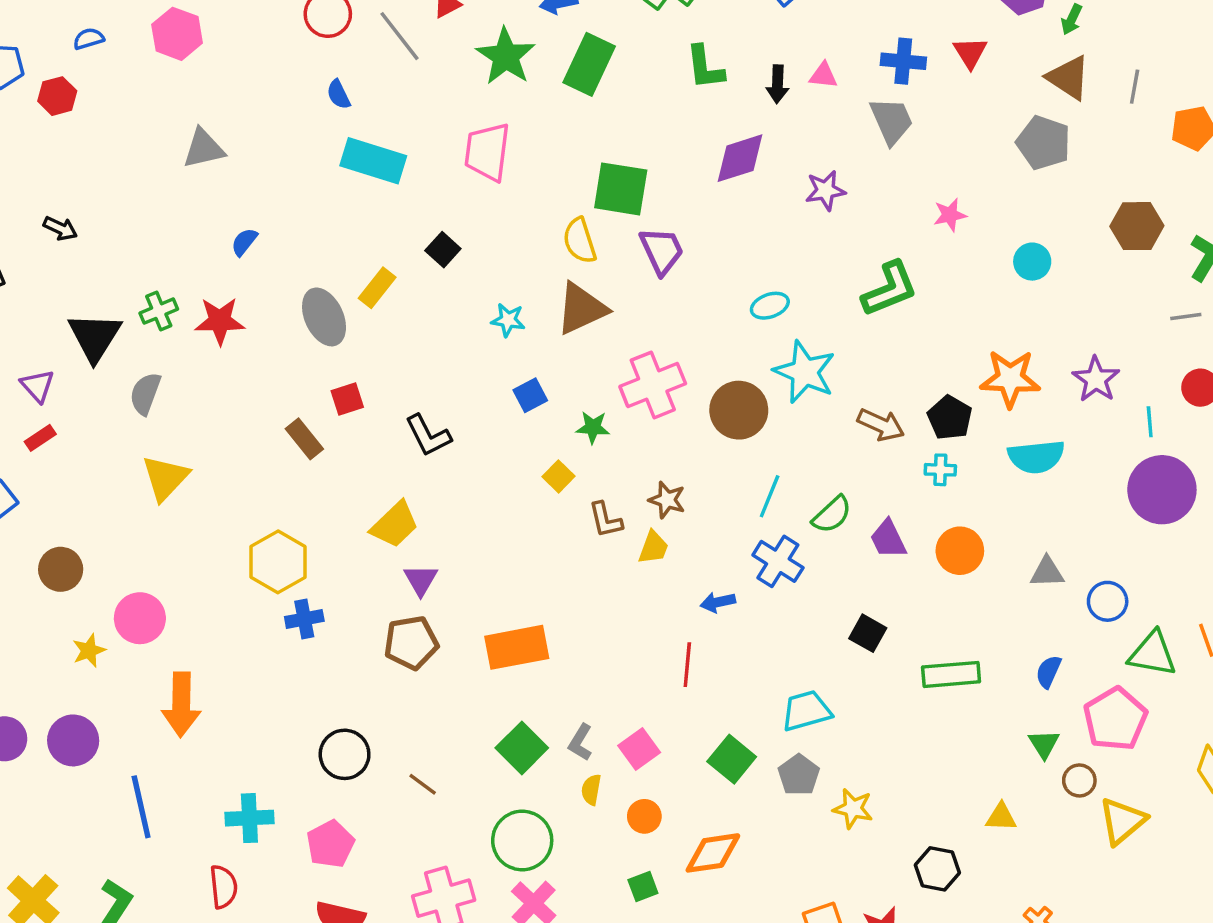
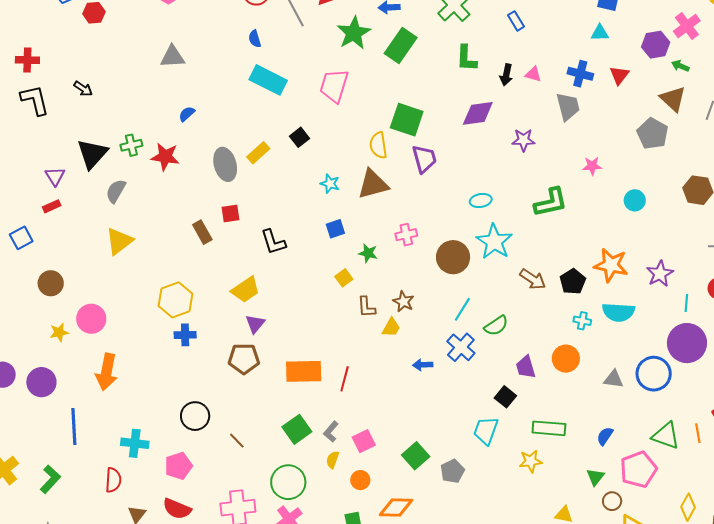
green arrow: (1072, 19) -> (680, 66), turned 78
pink cross: (653, 385) -> (406, 235), size x0.6
cyan cross: (940, 470) -> (582, 321), moved
purple trapezoid: (888, 539) -> (526, 367), moved
blue circle: (1108, 601) -> (654, 374), moved, size x1.5
red line: (687, 665) -> (345, 379), moved
cyan trapezoid: (806, 711) -> (486, 431), moved, turned -64
yellow star: (853, 809) -> (531, 461), moved, turned -30

